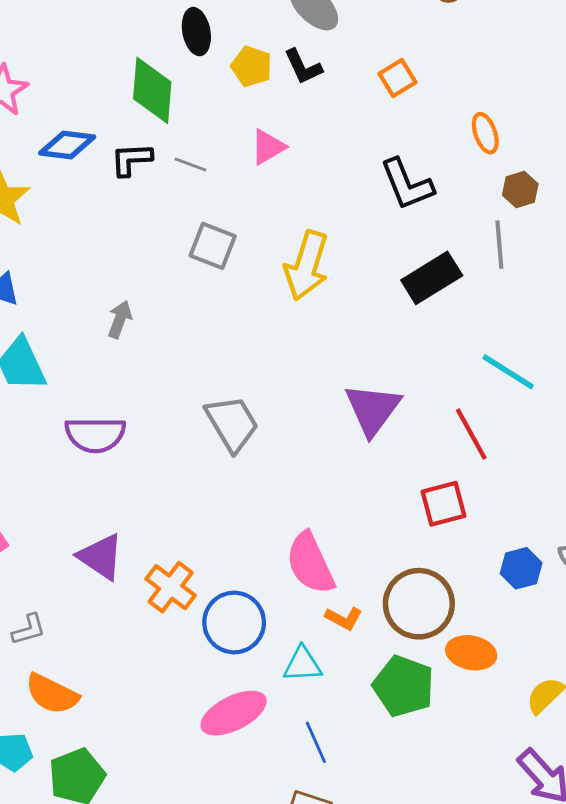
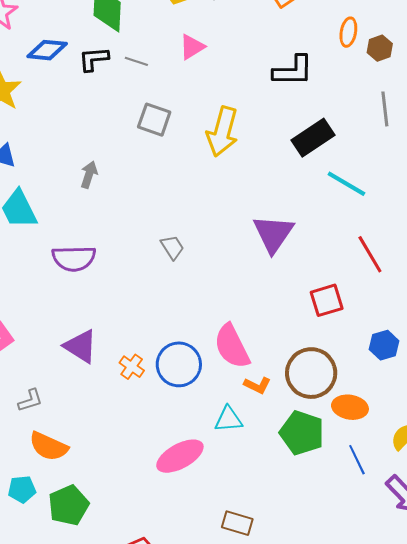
orange ellipse: (485, 133) -> (348, 32), turned 32
black L-shape: (407, 184) -> (293, 71), turned -66
brown hexagon: (520, 190) -> (380, 48), moved
gray line: (499, 245) -> (385, 109), moved
cyan line: (508, 372) -> (346, 184), moved
gray trapezoid: (232, 424) -> (172, 247), size x0.6
red line: (471, 434) -> (370, 254), moved
orange cross: (171, 587) -> (132, 367), size x0.7
blue circle: (234, 622) -> (179, 364), moved
blue line: (316, 742) -> (357, 460), moved

